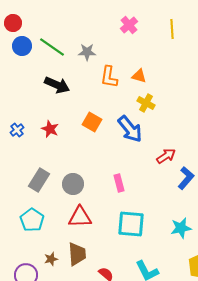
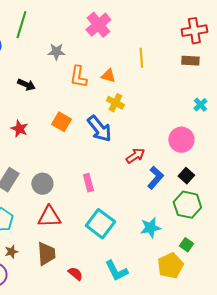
pink cross: (129, 25) -> (98, 25), size x1.4
yellow line: (172, 29) -> (141, 58), moved
green line: (52, 47) -> (21, 25), moved, turned 72
black arrow: (57, 85) -> (26, 85), size x0.7
cyan square: (131, 224) -> (100, 224), turned 32
brown star: (51, 259) -> (11, 252), moved

